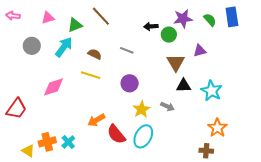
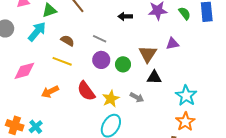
green circle: (169, 35) -> (123, 64), moved
purple circle: (130, 83) -> (101, 60), moved
cyan star: (212, 91) -> (186, 96), moved
orange arrow: (96, 120) -> (50, 92), moved
red semicircle: (116, 134) -> (86, 91), moved
orange cross: (47, 142) -> (15, 125), turned 30

